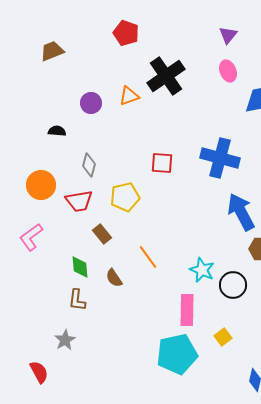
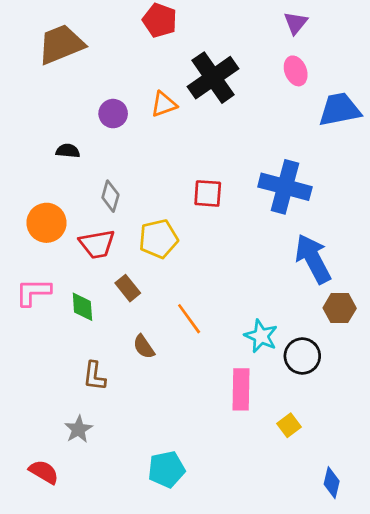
brown trapezoid: (52, 51) -> (61, 44), size x1.5
pink L-shape: (31, 237) -> (33, 292), turned 36
green diamond: (80, 267) -> (82, 307), moved
cyan pentagon: (177, 354) -> (166, 469), moved, size x0.7
red semicircle: (39, 372) -> (44, 472), turned -30

